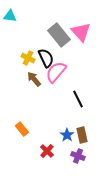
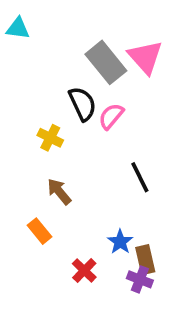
yellow cross: (28, 58) -> (50, 138), moved
pink semicircle: (56, 72) -> (111, 116), moved, size x0.7
brown arrow: (34, 79) -> (59, 192), moved
brown rectangle: (82, 135) -> (145, 260), moved

